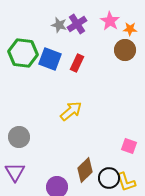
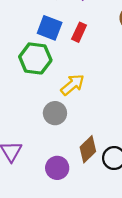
green hexagon: (23, 53) -> (35, 58), moved
gray circle: (19, 137) -> (55, 113), moved

